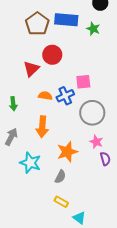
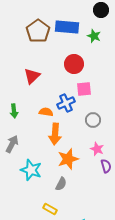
red circle: (52, 55) -> (74, 64), moved
orange semicircle: (45, 96) -> (46, 112), moved
gray circle: (92, 113) -> (93, 120), size x0.6
orange arrow: (42, 127) -> (55, 134), moved
yellow rectangle: (61, 202) -> (50, 209), moved

